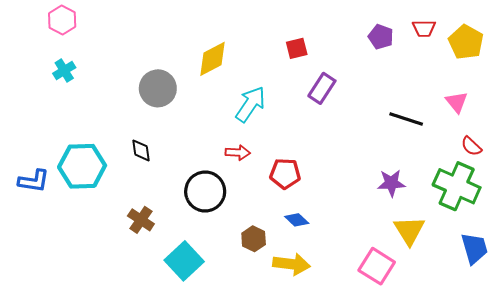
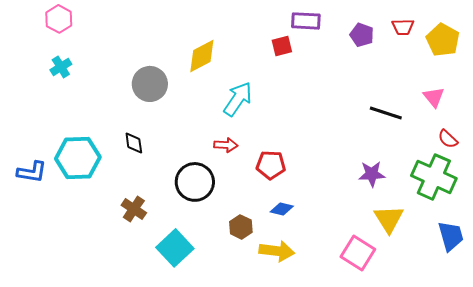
purple rectangle: (322, 88) -> (306, 21), moved, turned 60
blue diamond: (297, 220) -> (282, 209), turned -30

